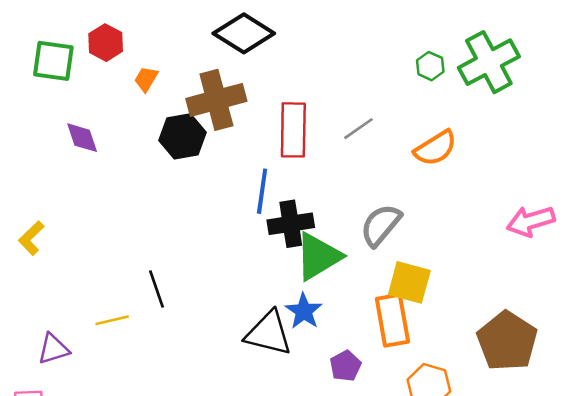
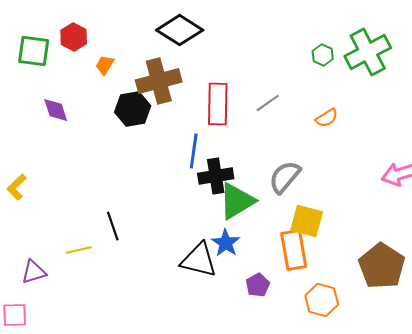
orange semicircle: (435, 148) -> (327, 118), size x0.7

